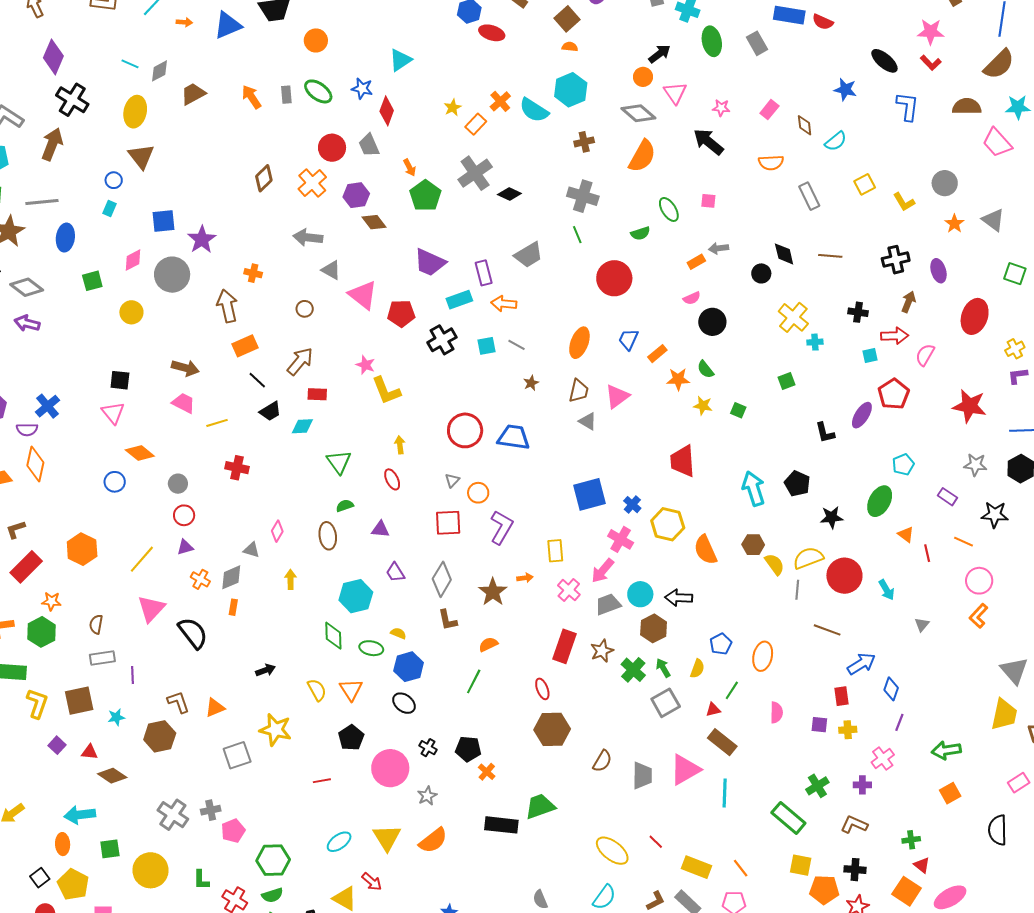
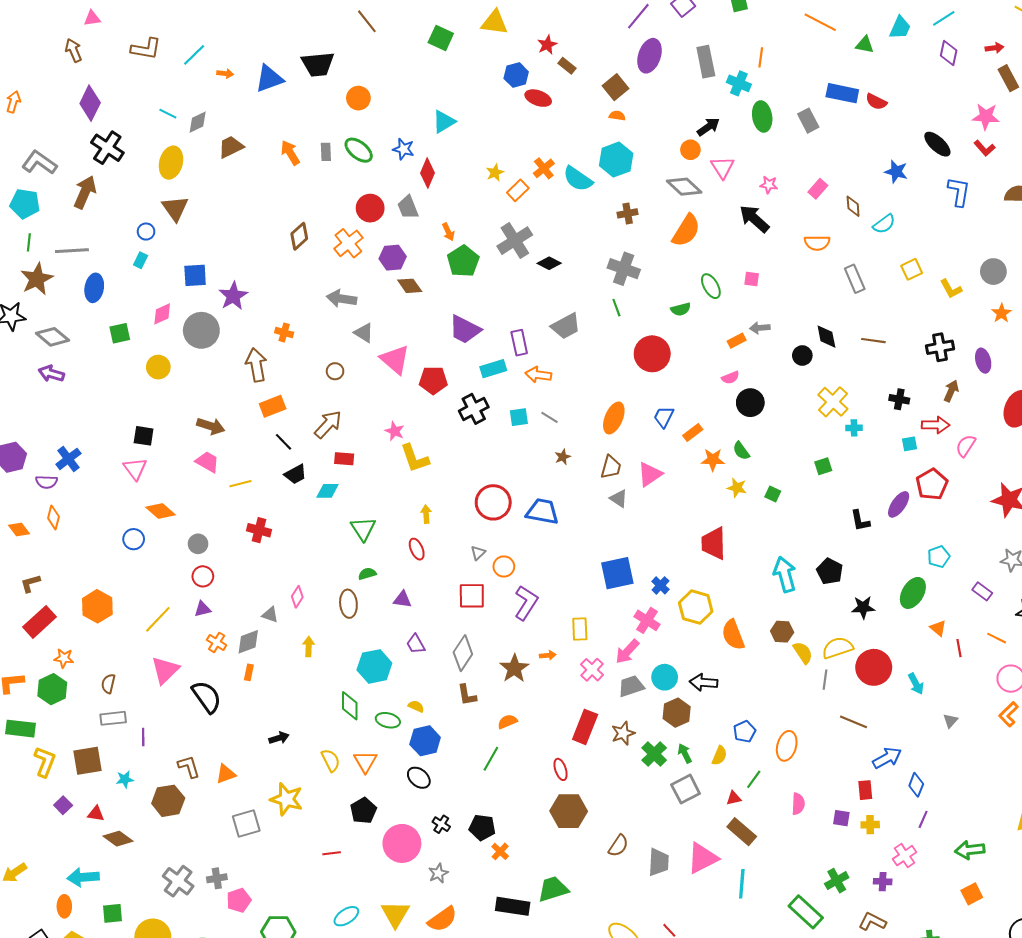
orange diamond: (35, 464) -> (53, 517), size x0.7

